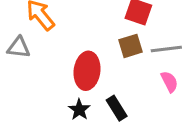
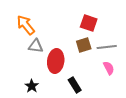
gray triangle: (19, 47) -> (36, 46), moved
black star: (79, 110) -> (32, 86), moved

